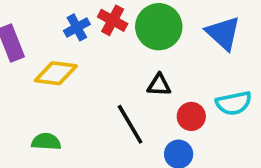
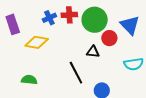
red cross: (113, 20) -> (69, 15), turned -35
red circle: (191, 116) -> (109, 38), moved

